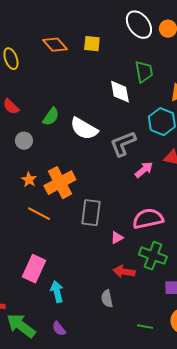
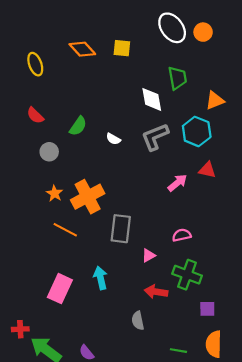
white semicircle: (84, 129) -> (113, 139), size x0.5
gray L-shape: (123, 144) -> (155, 137), moved
pink semicircle: (148, 219) -> (182, 235), size x0.6
cyan arrow: (57, 292) -> (100, 278), moved

